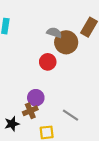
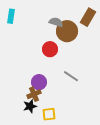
gray line: (71, 115) -> (71, 76), moved
black star: (12, 124) -> (30, 106), moved

